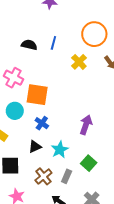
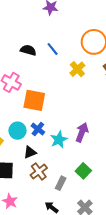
blue line: (53, 43) -> (53, 49), turned -56
cyan circle: (15, 111) -> (17, 131), moved
cyan star: (60, 150) -> (59, 140), moved
brown cross: (43, 176) -> (39, 172), moved

